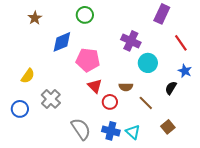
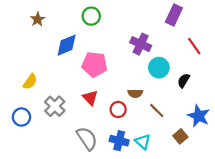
blue star: (185, 71) -> (199, 116), moved, size x1.5
red triangle: (95, 86) -> (90, 98), moved
black semicircle: (171, 88) -> (184, 81), moved

